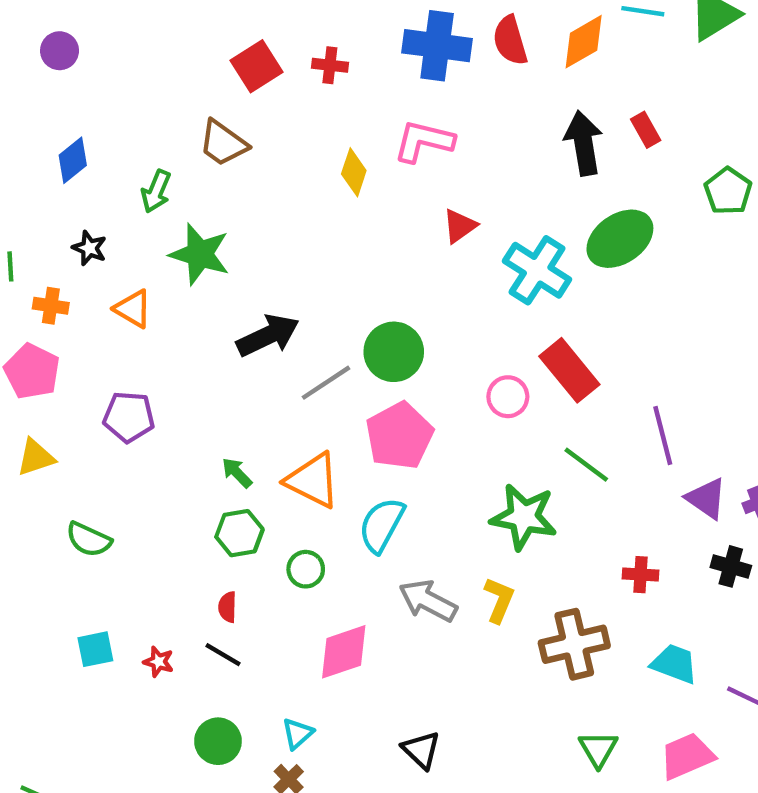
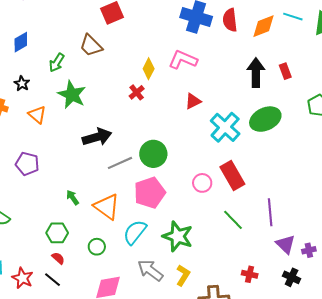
red cross: (330, 65) -> (137, 92), moved, turned 35
green star: (524, 517) -> (178, 236), moved
green hexagon: (239, 533) -> (57, 233), moved
red semicircle: (227, 607) -> (58, 258), turned 120
red star: (159, 662) -> (22, 278), size x1.5

